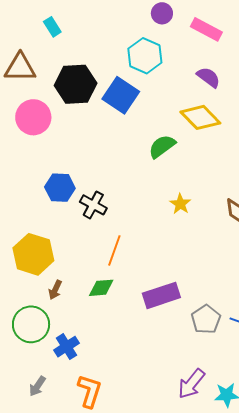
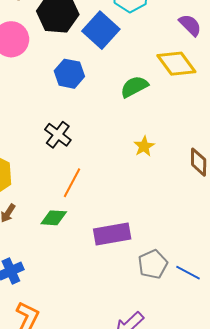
blue hexagon: (60, 188) -> (69, 74), moved

